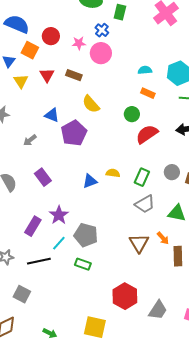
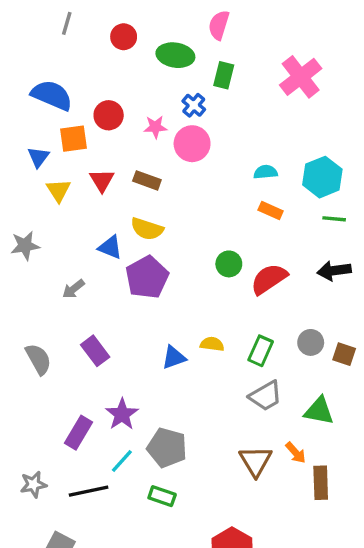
orange square: (30, 50) -> (73, 139), turned -36
yellow semicircle: (91, 104) -> (147, 229), moved, turned -30
green circle: (132, 114) -> (229, 264), moved

